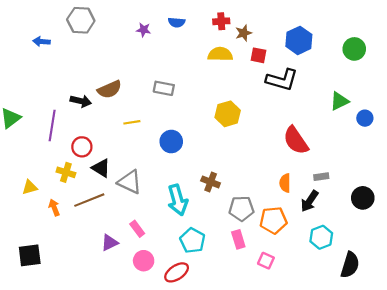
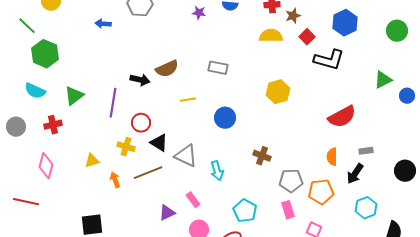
red square: (258, 55) -> (307, 37), turned 35
red semicircle: (296, 140) -> (342, 117), turned -84
cyan arrow: (178, 200) -> (217, 171), moved, size x0.7

